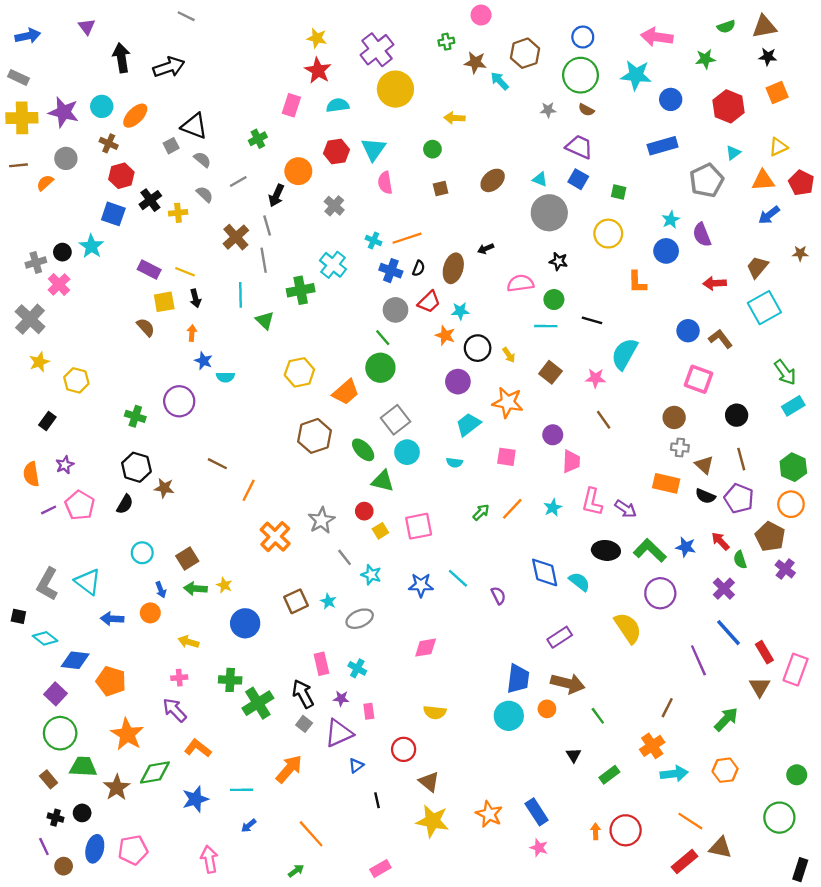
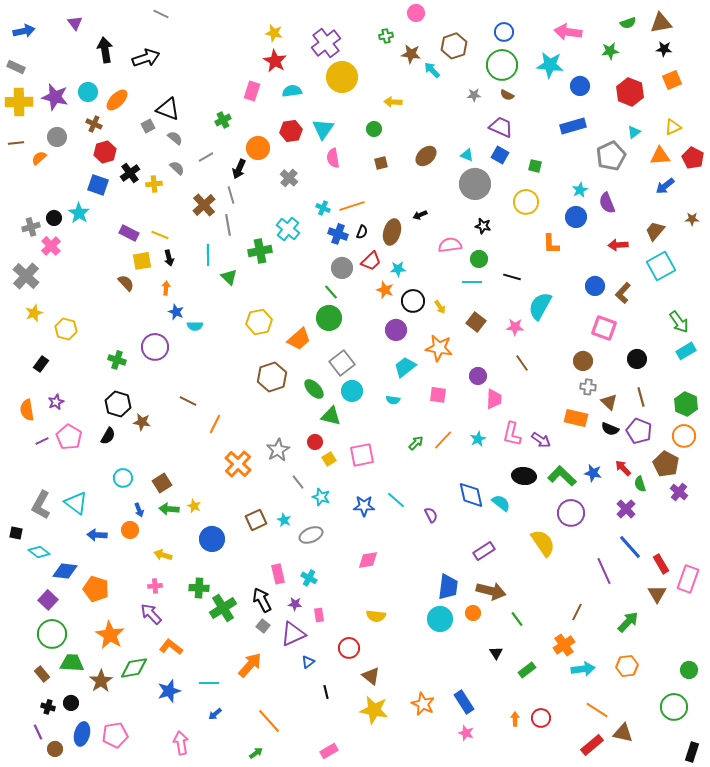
brown L-shape: (720, 339) -> (623, 293), turned -100
red circle: (626, 830) -> (541, 718), size x0.7

